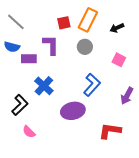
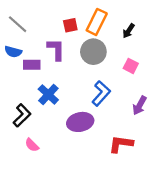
black arrow: (117, 28) -> (129, 31), turned -32
gray circle: (85, 47) -> (93, 52), size x1.5

